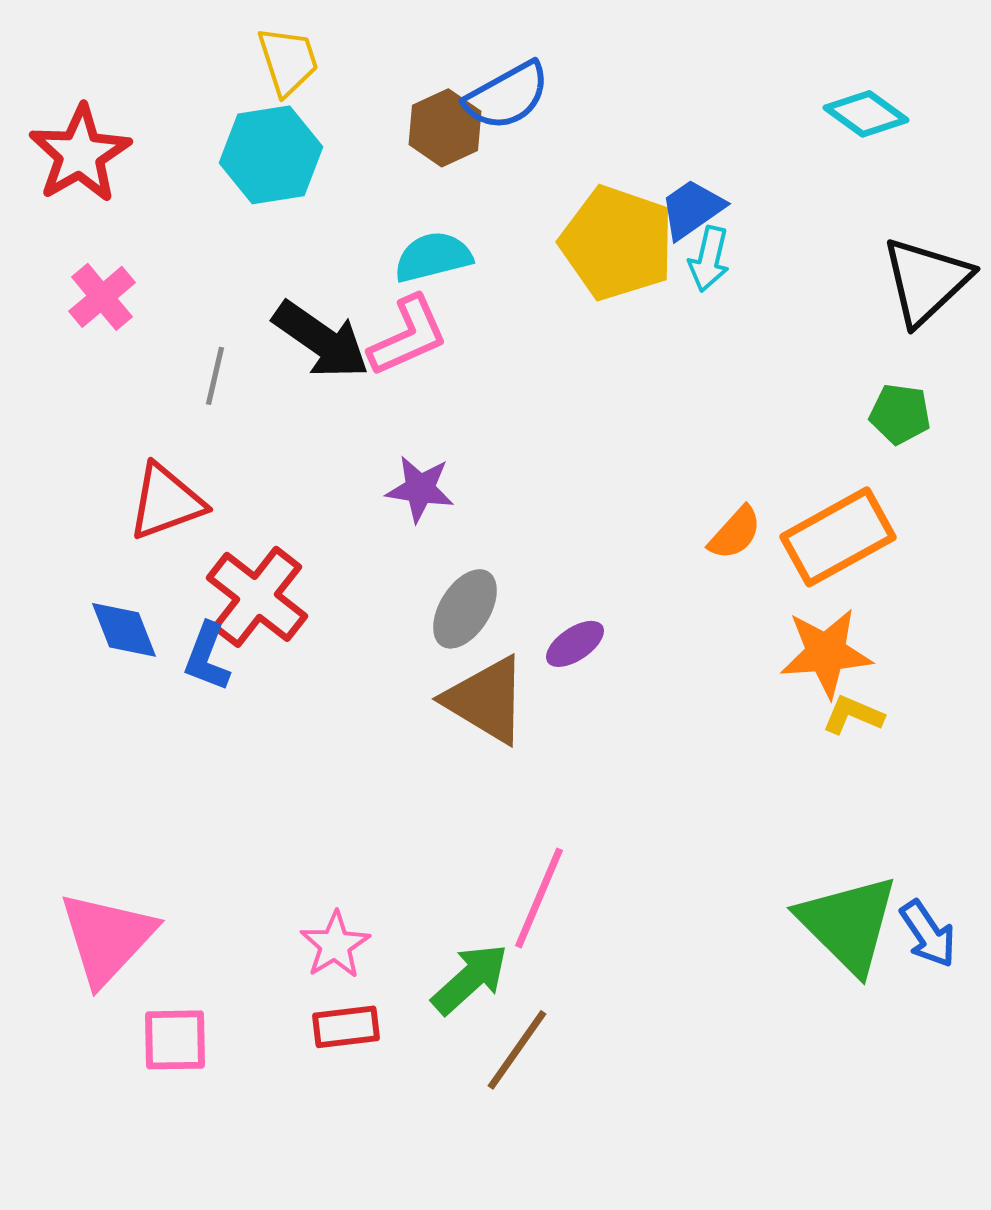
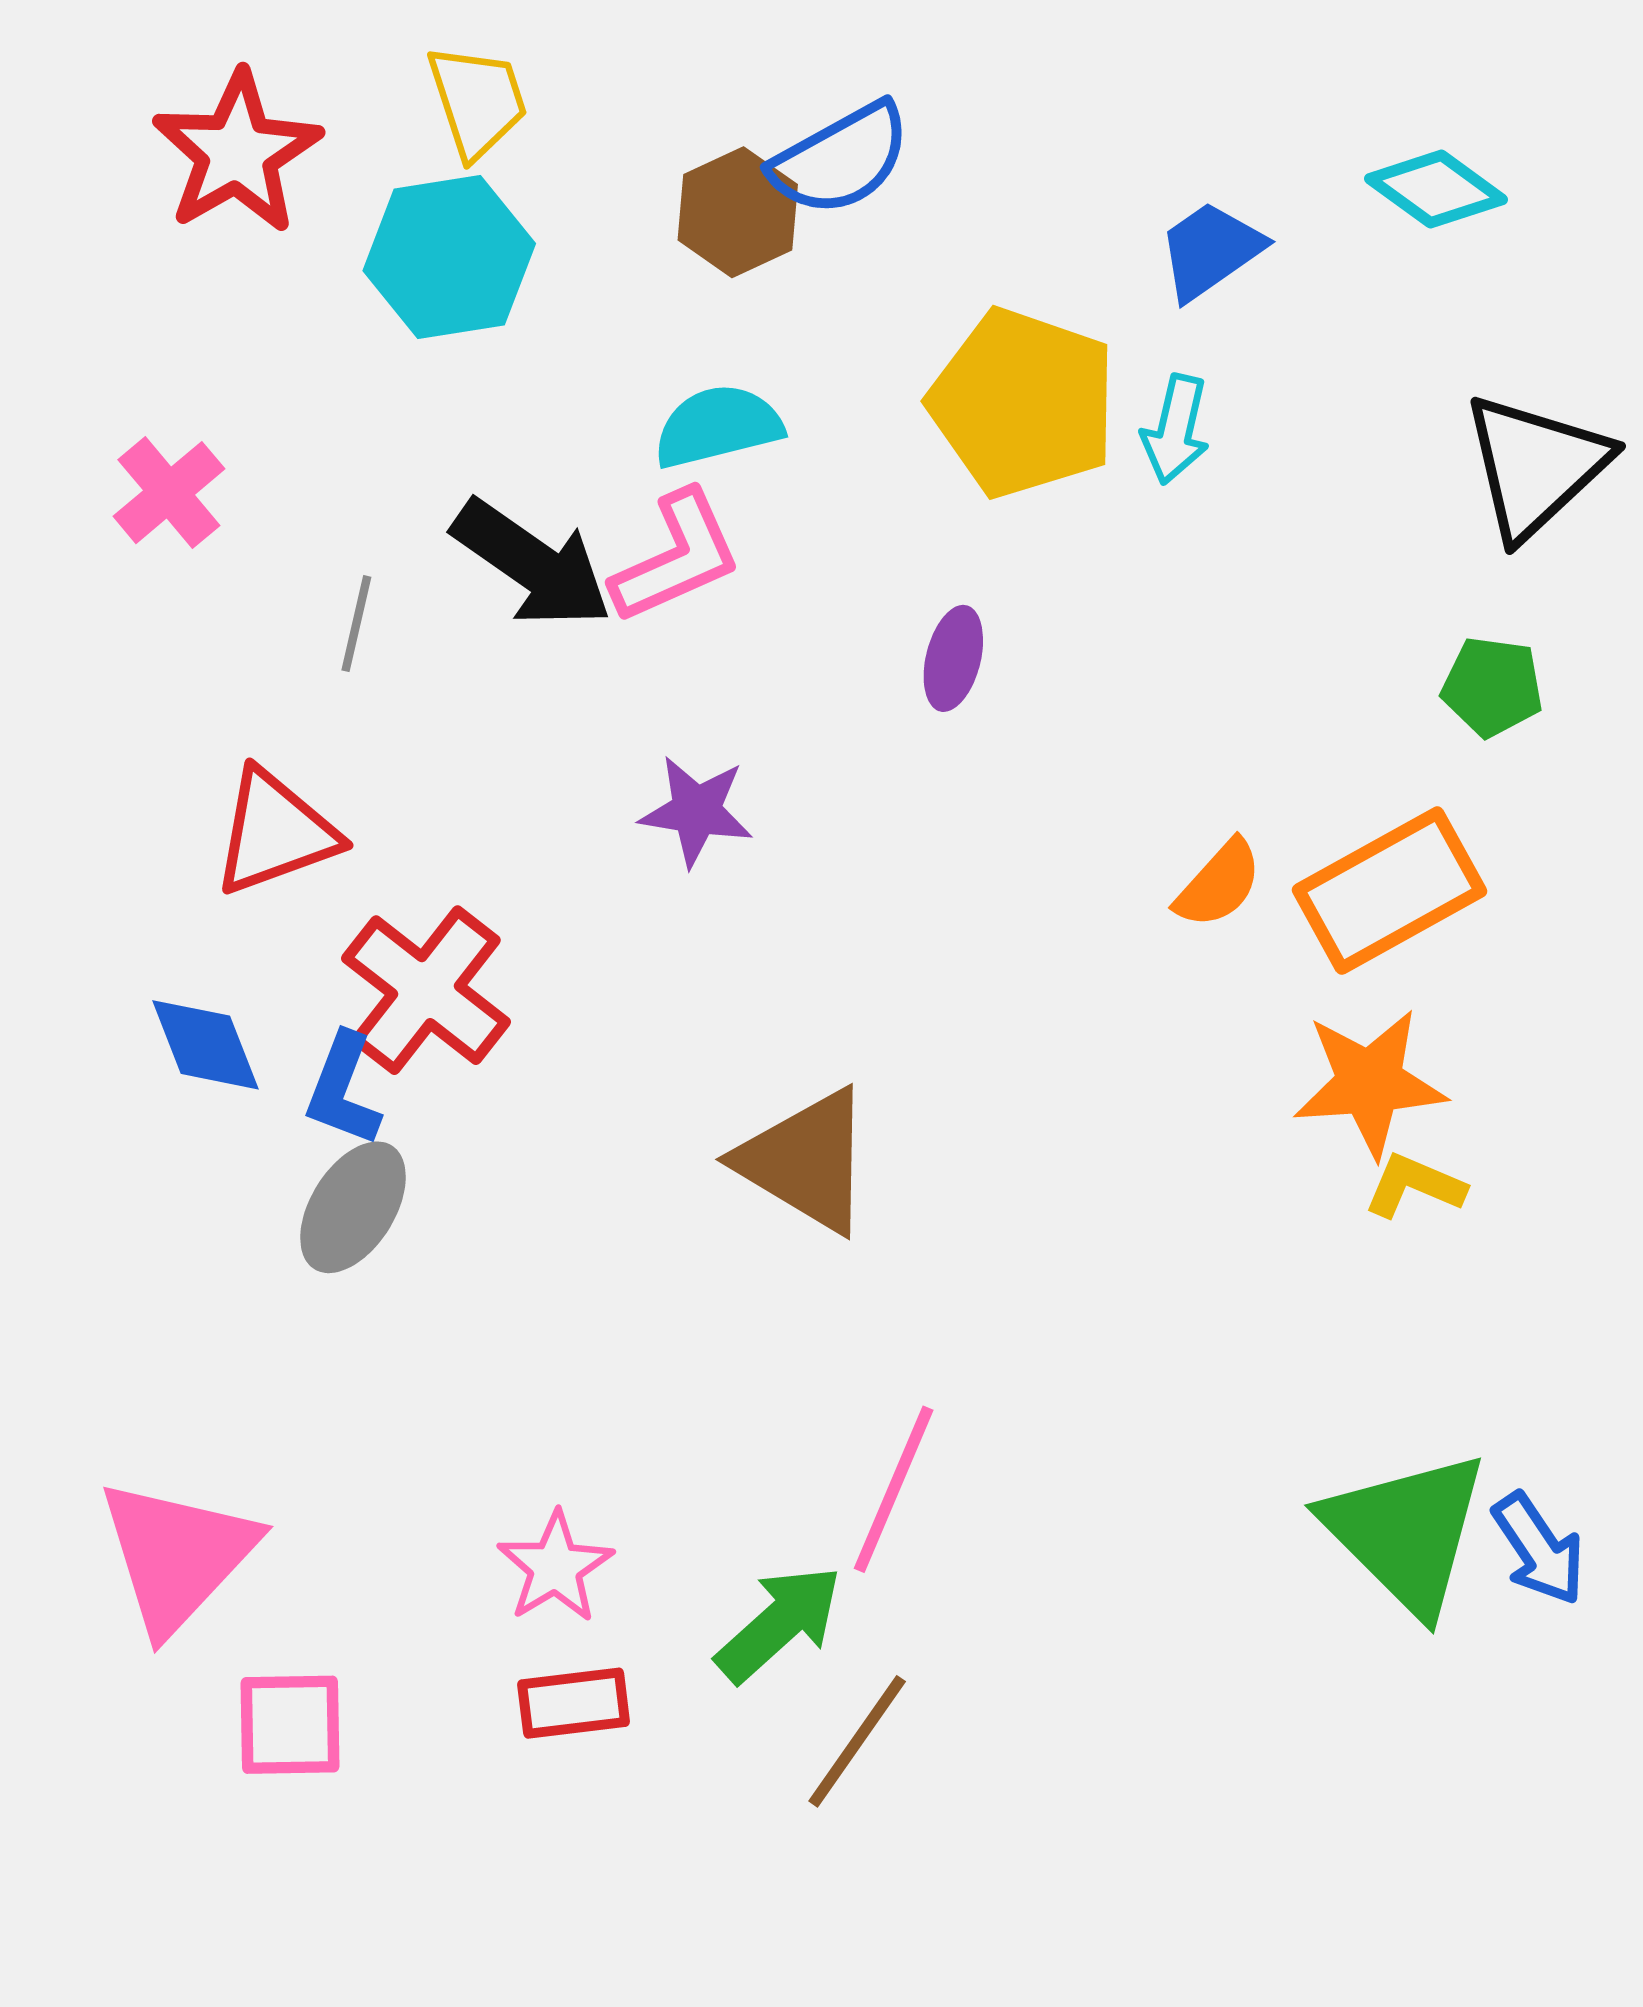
red star: (80, 154) -> (237, 153), moved
blue trapezoid: (692, 209) -> (1210, 250), moved
gray ellipse: (465, 609) -> (353, 1207), moved
purple ellipse: (575, 644) -> (953, 658), moved, turned -42

